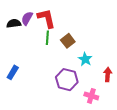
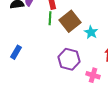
brown square: (68, 41) -> (70, 21), size x1.5
cyan star: (85, 59) -> (91, 32), moved

